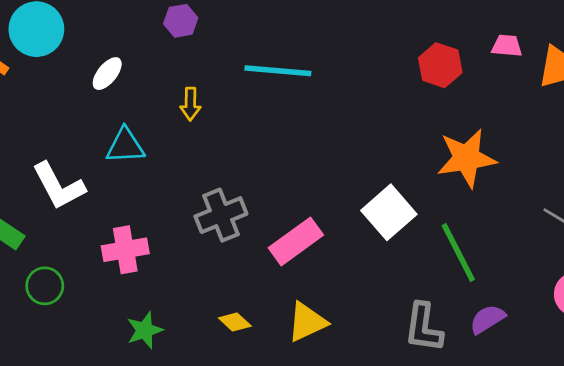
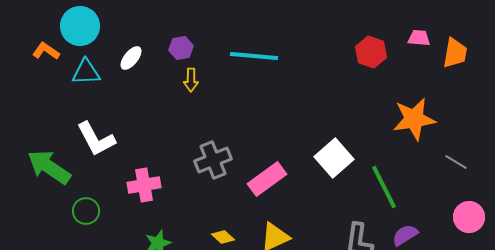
purple hexagon: (181, 21) -> (181, 48), moved
cyan triangle: (125, 146) -> (86, 72), moved
orange star: (467, 158) -> (414, 119), moved

